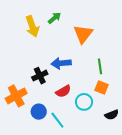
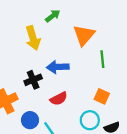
yellow arrow: (32, 26) -> (33, 38), moved
green line: (100, 66) -> (102, 59), moved
cyan circle: (84, 102) -> (90, 120), moved

